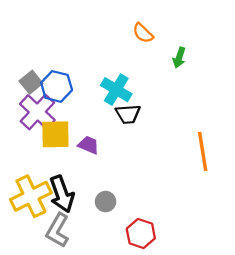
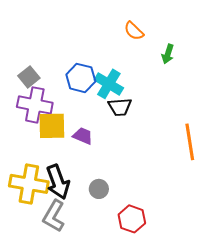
blue hexagon: (57, 86) -> (81, 78), moved
purple cross: (37, 112) -> (35, 105), turned -32
yellow cross: (31, 196) -> (29, 184), turned 36

